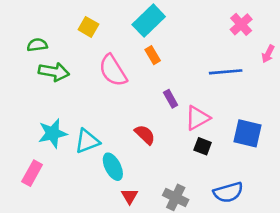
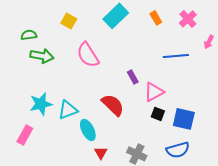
orange rectangle: (153, 55) -> (156, 18), moved
blue square: (247, 133) -> (184, 119), moved
red semicircle: (145, 135) -> (113, 105), size x1.4

